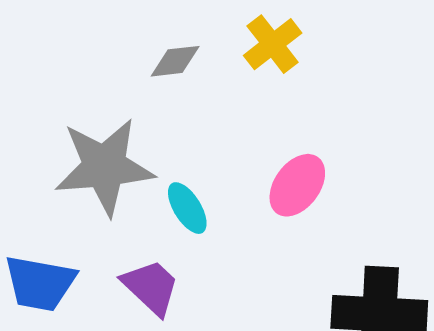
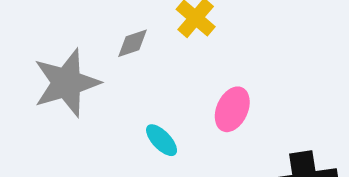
gray star: (104, 167) -> (67, 83), moved

